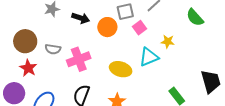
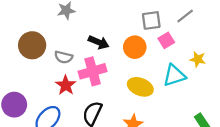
black arrow: (81, 18) -> (99, 42), moved
orange circle: (107, 27) -> (135, 47), moved
red star: (28, 68) -> (66, 85), moved

